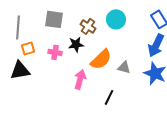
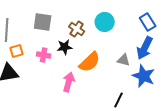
gray triangle: (124, 67) -> (124, 60), moved
black line: (109, 97) -> (119, 100), moved

